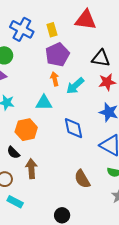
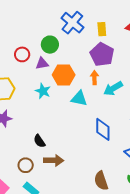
purple pentagon: (57, 55) -> (102, 54), turned -30
orange hexagon: (26, 130) -> (64, 75), moved
brown arrow: (31, 169) -> (54, 160), turned 84

